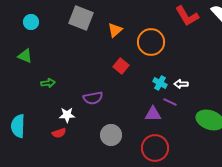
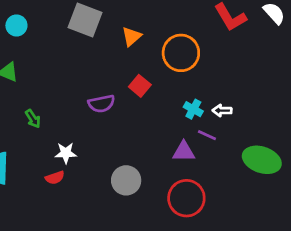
green arrow: (48, 83) -> (33, 119), moved, turned 64
purple semicircle: (93, 98) -> (101, 104), moved

